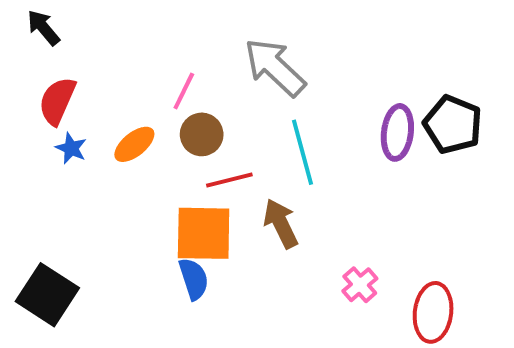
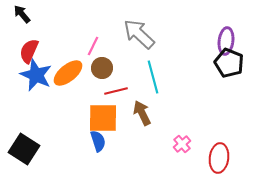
purple ellipse: (397, 132) -> (226, 41), moved
orange ellipse: (134, 144) -> (68, 73), size x1.4
blue star: (71, 148) -> (36, 75), size x2.0

